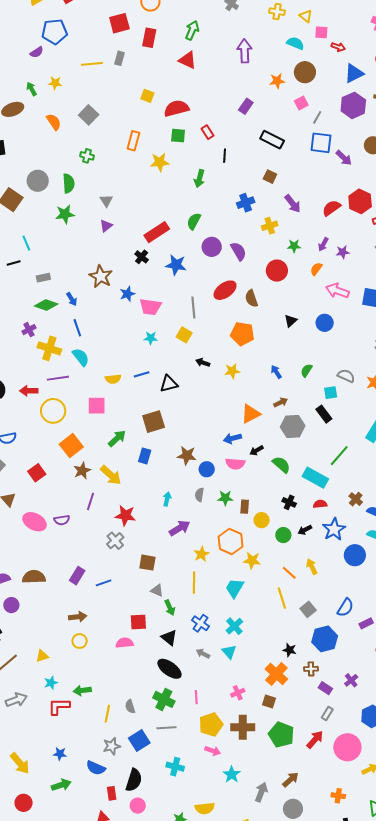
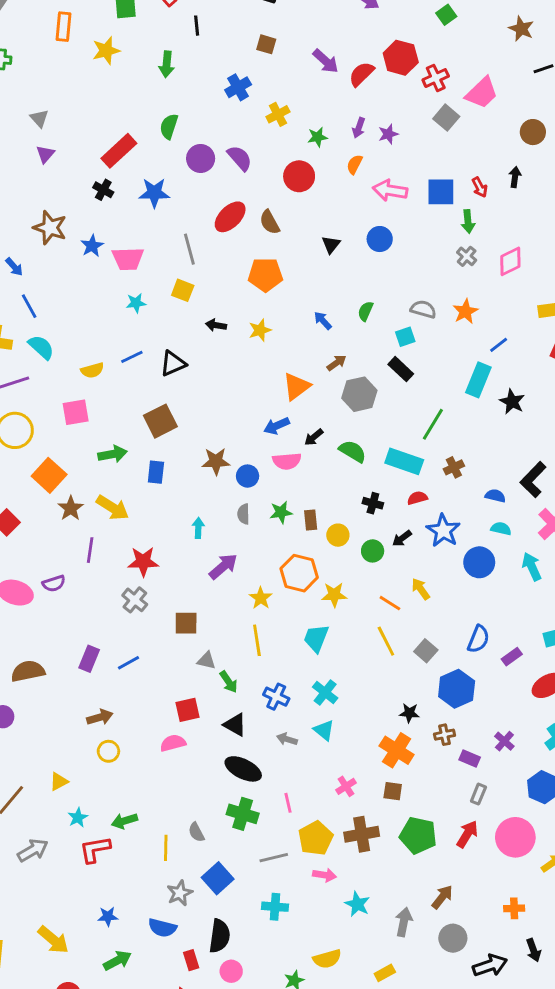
purple arrow: (293, 204) -> (326, 61), moved
green arrow: (117, 438) -> (112, 454), turned 42
brown cross: (356, 499) -> (454, 467), moved, turned 32
gray line: (166, 728) -> (274, 858), moved

